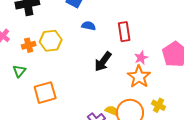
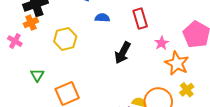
orange cross: (29, 45) -> (31, 23), moved
orange star: (139, 77) -> (177, 63), moved
yellow cross: (159, 105) -> (187, 90), turned 32

